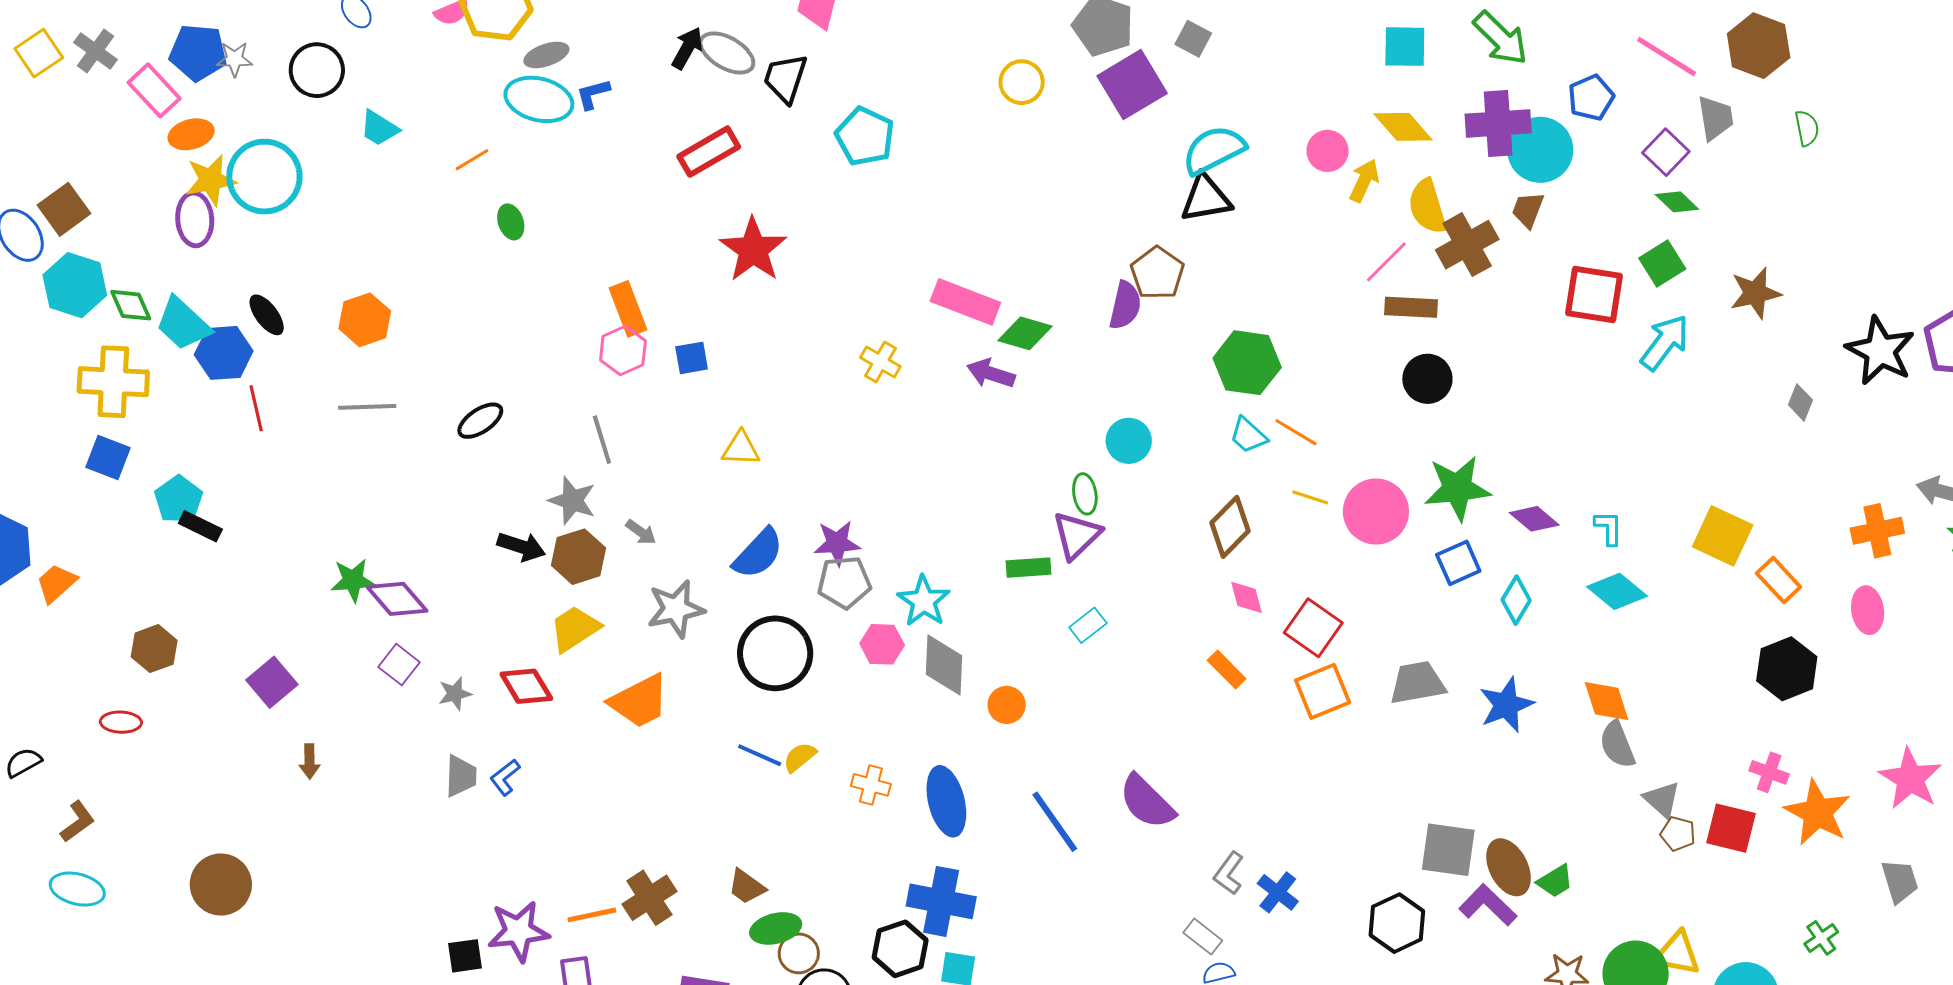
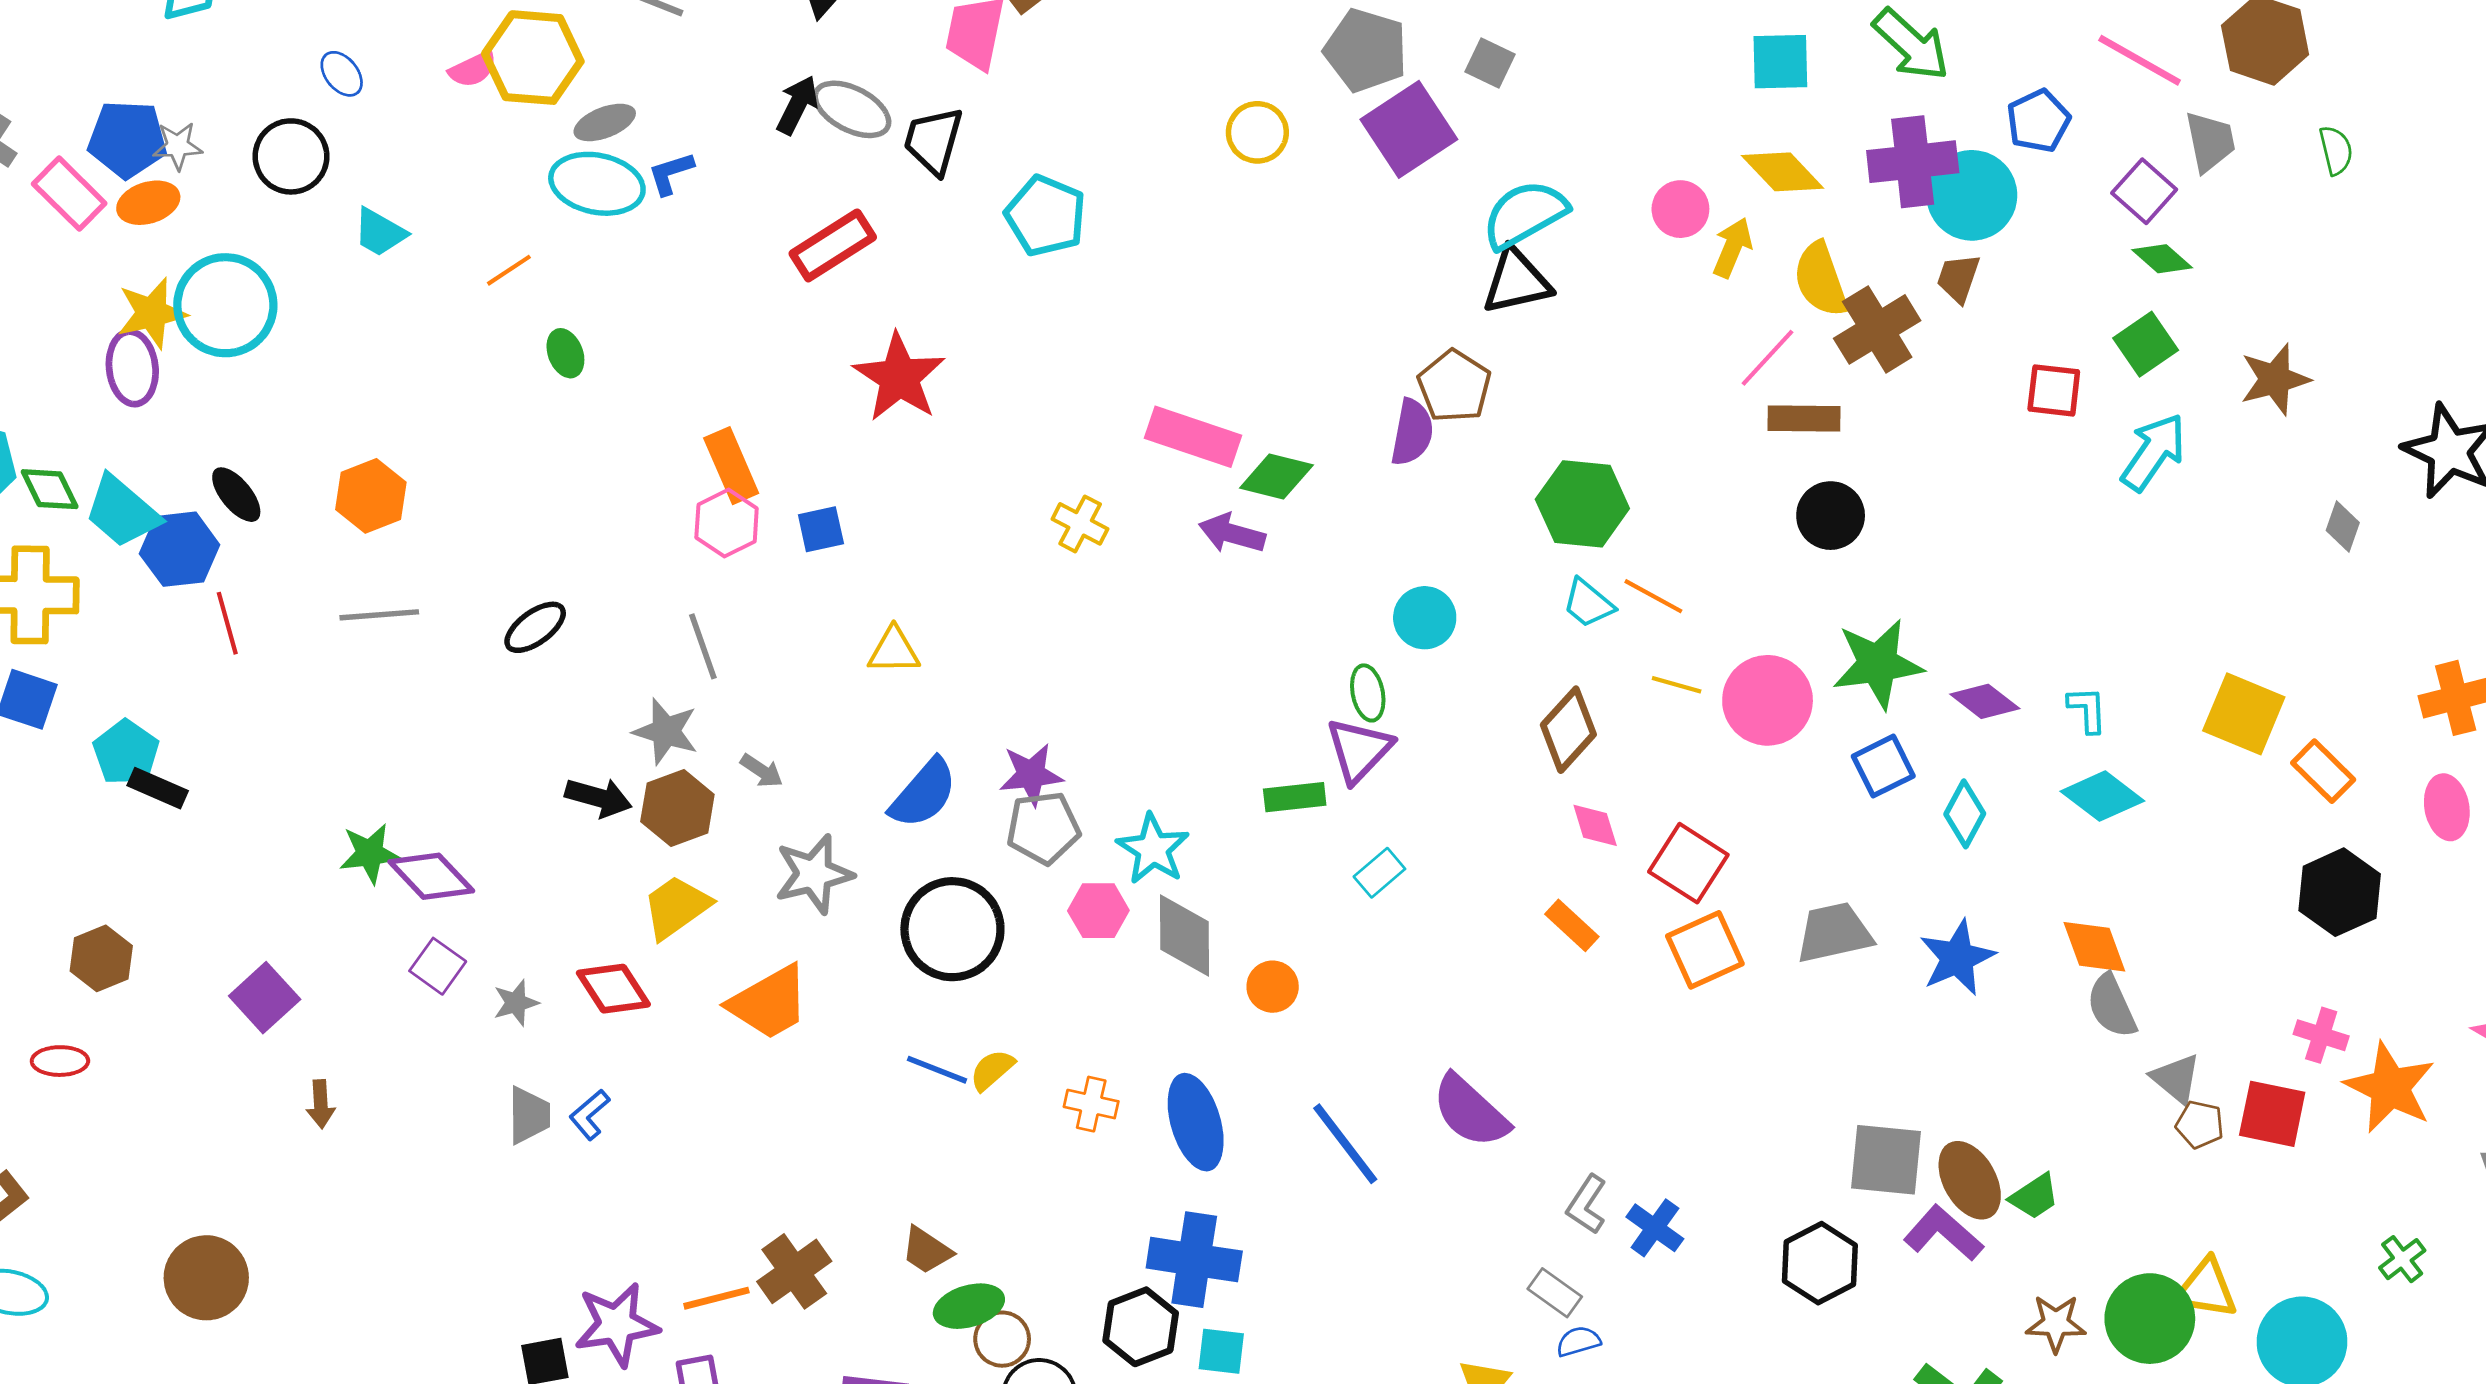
orange ellipse: (191, 134) -> (148, 203), moved
red square: (1594, 294) -> (2054, 390), size x0.7

